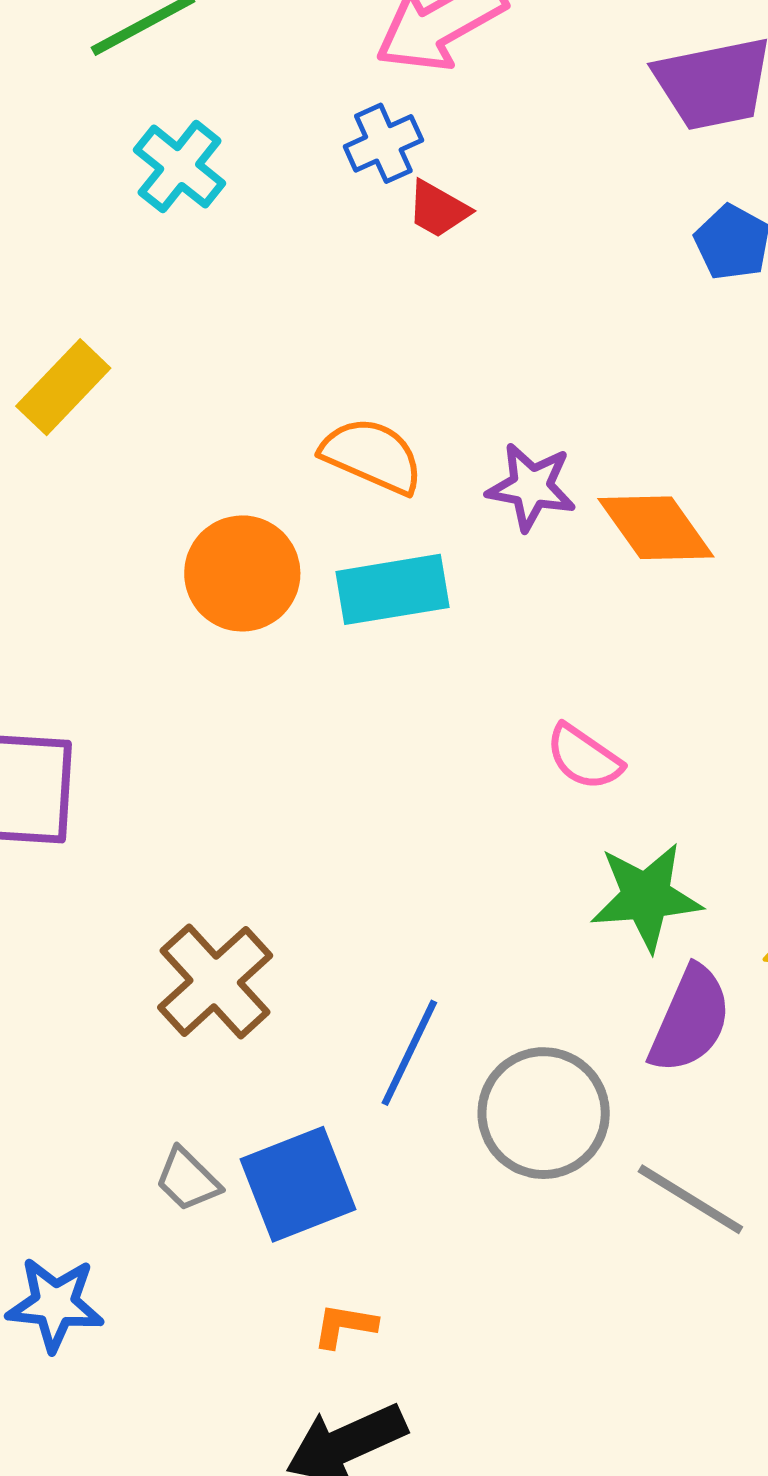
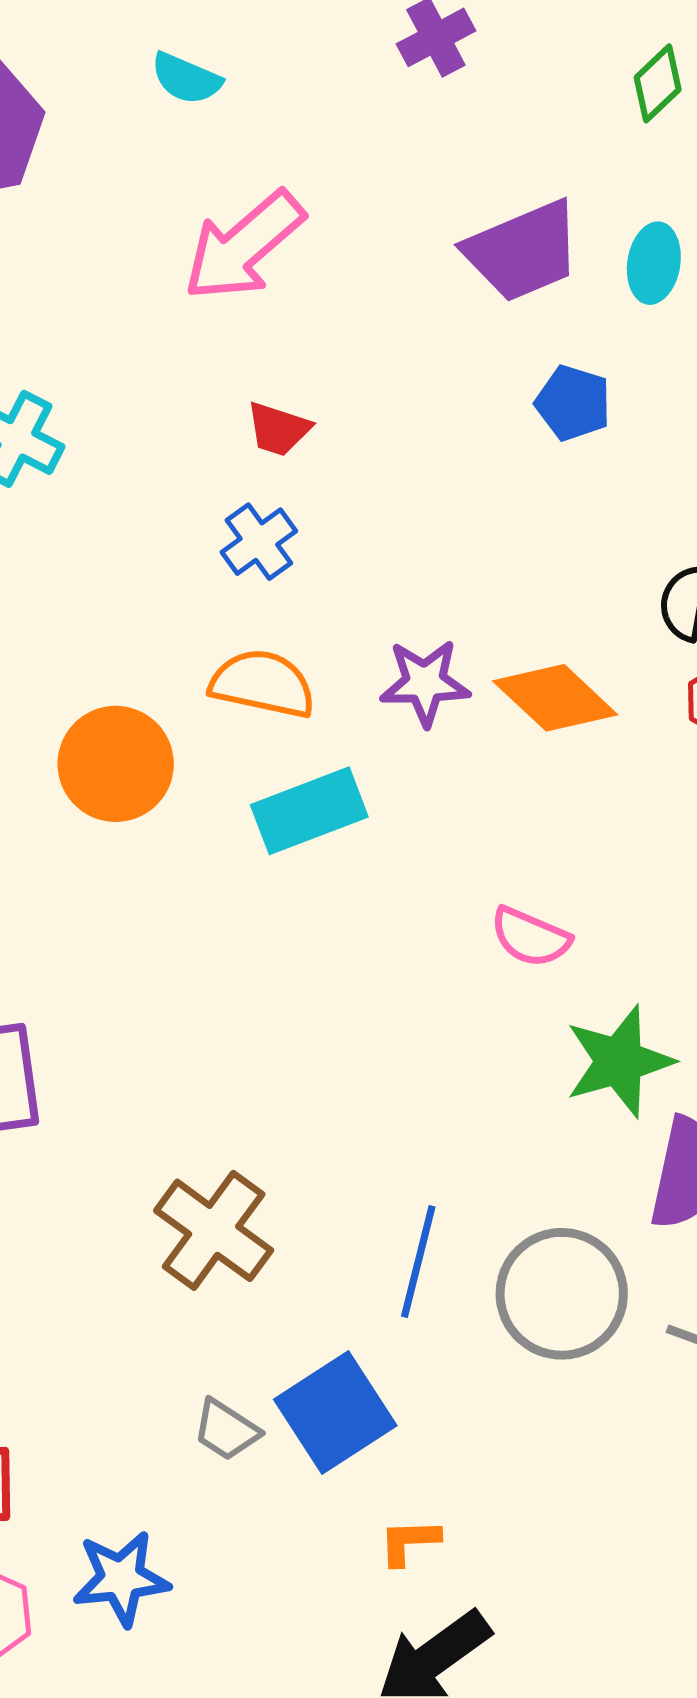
blue cross: (383, 143) -> (259, 542), moved
orange circle: (242, 573) -> (116, 764), moved

